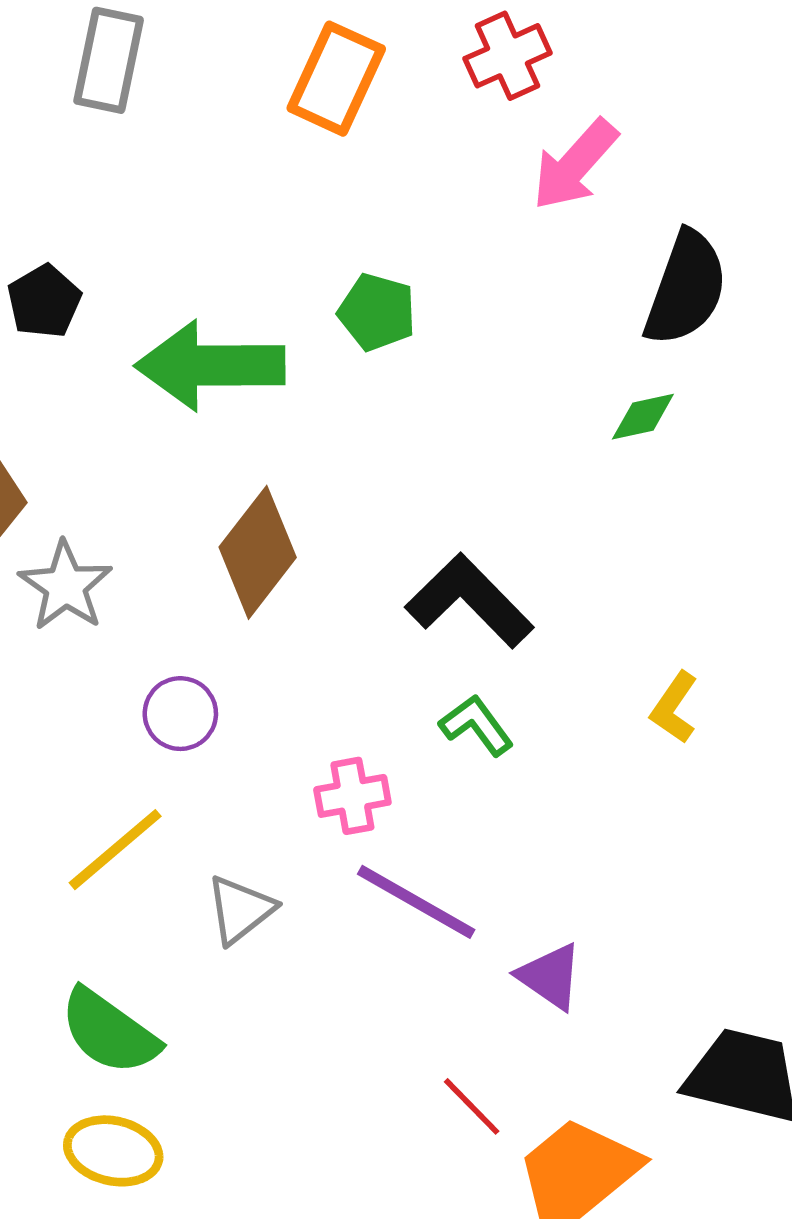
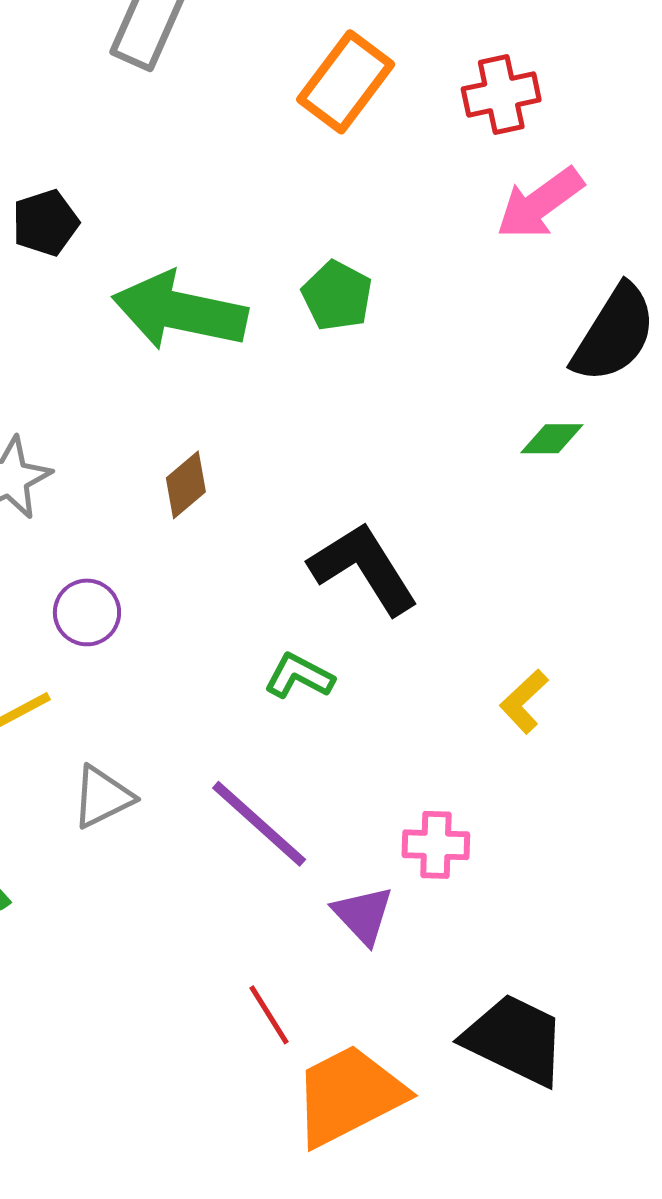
brown diamond: (258, 552) -> (186, 485), size x0.6
green L-shape: (476, 725) -> (299, 676), moved, turned -38
pink cross: (352, 796) -> (436, 845), moved

